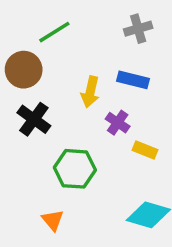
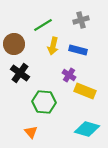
green line: (54, 32) -> (43, 25), moved
yellow arrow: (90, 92) -> (53, 46), moved
yellow rectangle: (145, 150) -> (85, 91), size x1.5

